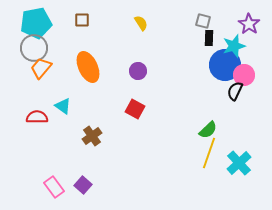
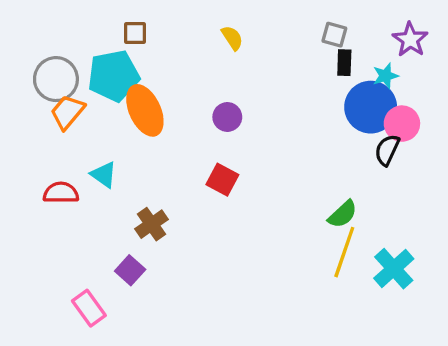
cyan pentagon: (36, 23) -> (114, 76), moved
cyan star: (234, 46) -> (385, 76), size x0.7
purple square: (83, 185) -> (130, 270), moved

